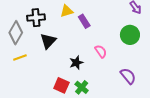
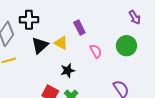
yellow triangle: (67, 11) -> (61, 43), moved, turned 40
pink semicircle: (101, 51) -> (96, 51), moved

